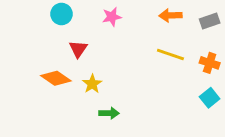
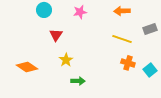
gray rectangle: (210, 21) -> (150, 29), moved
orange cross: (210, 63) -> (128, 63), moved
orange diamond: (56, 78) -> (27, 67), moved

